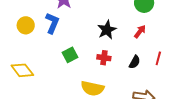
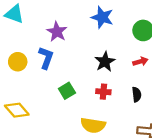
red arrow: (140, 32) -> (140, 61), turned 40
black semicircle: (135, 62) -> (137, 95), turned -32

